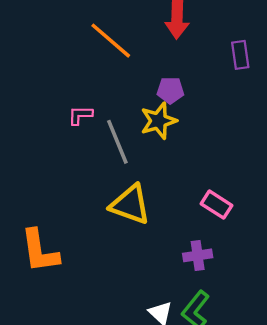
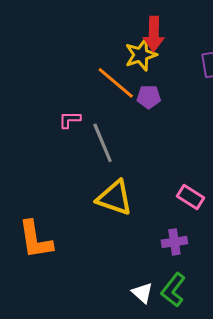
orange line: (111, 41) -> (116, 83), moved
yellow star: (159, 121) -> (141, 55), moved

